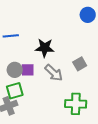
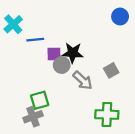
gray circle: (15, 70) -> (62, 65), moved
purple square: (28, 70) -> (54, 54), moved

